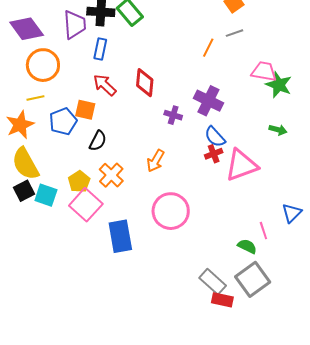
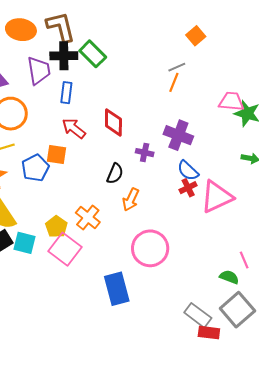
gray line: (235, 33) -> (177, 67), moved
black semicircle: (98, 141) -> (115, 174), moved
blue rectangle: (120, 236) -> (117, 289), moved

